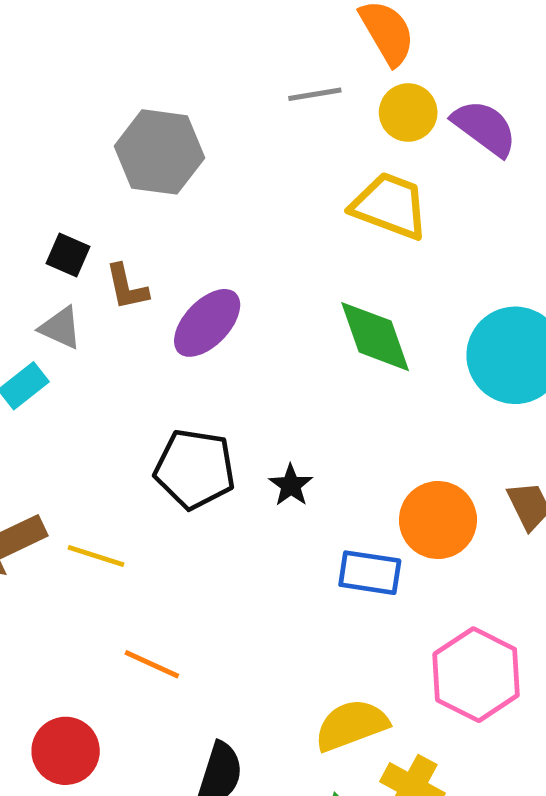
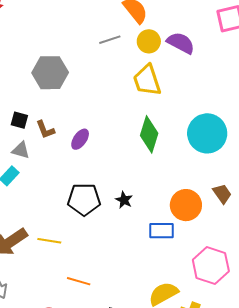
yellow trapezoid: (390, 206) -> (147, 80), turned -120
purple ellipse: (207, 323) -> (80, 139), size x0.7
green diamond: (375, 337) -> (149, 134), turned 45

